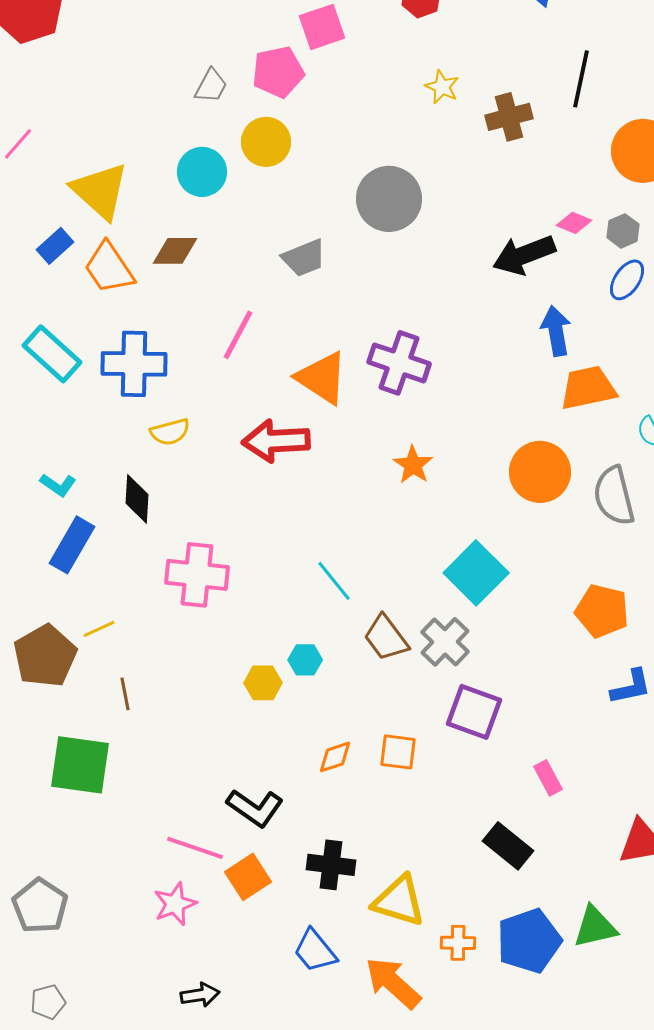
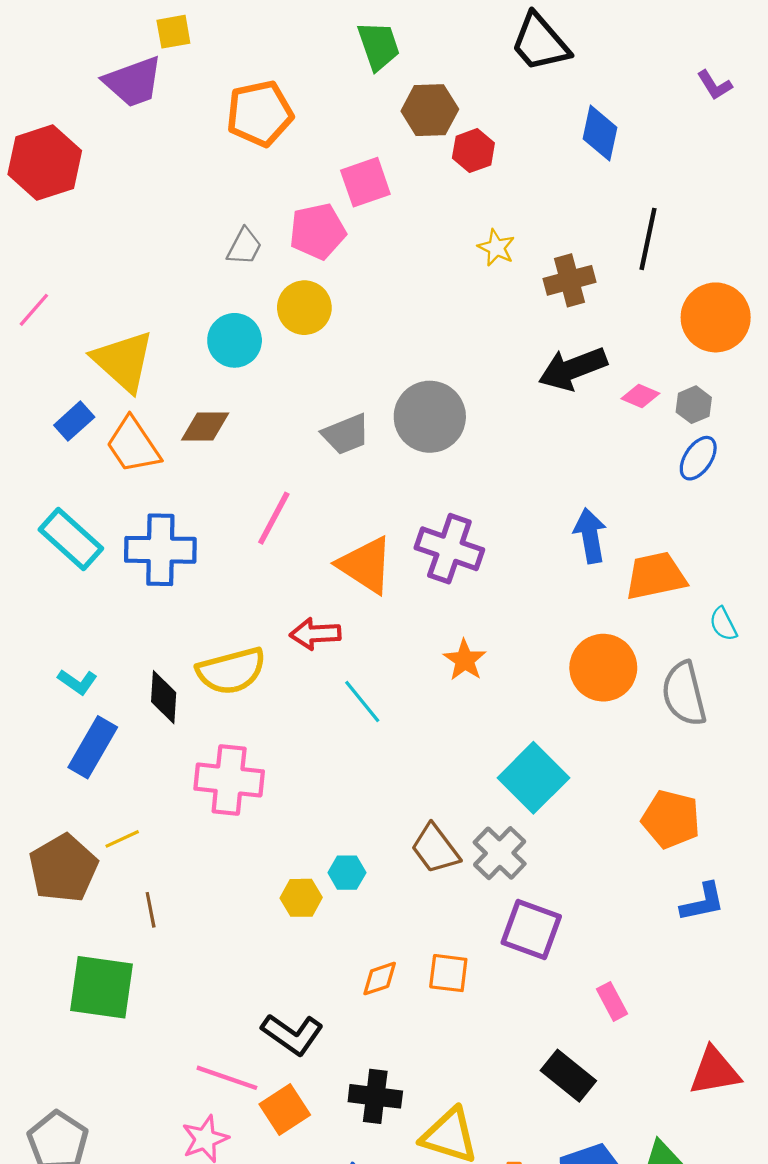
gray circle: (389, 199) -> (430, 417), moved
black arrow: (524, 255) -> (573, 369), moved
blue arrow: (556, 331) -> (590, 536), moved
yellow semicircle: (170, 432) -> (231, 671), moved, size x1.6
red arrow: (276, 441) -> (315, 634), size x0.7
cyan line: (334, 581) -> (362, 701), moved

